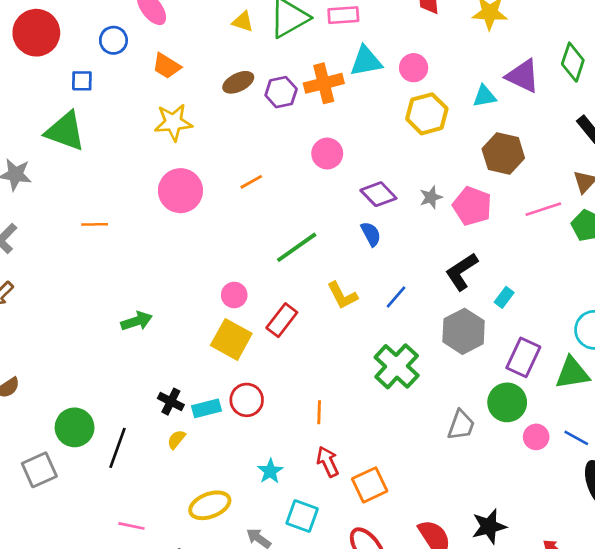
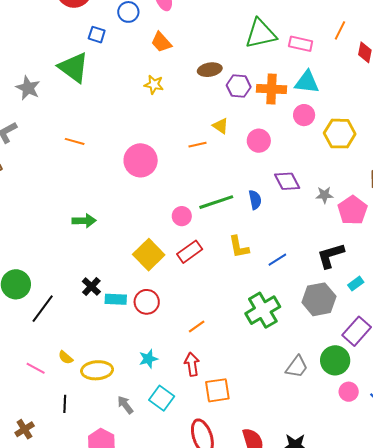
yellow triangle: (243, 22) -> (221, 126), moved
pink circle: (414, 68) -> (304, 115), moved
yellow star: (173, 122) -> (154, 85), size x0.7
pink circle: (180, 191) -> (141, 160), moved
blue semicircle: (371, 234) -> (255, 200), moved
pink circle: (234, 295) -> (182, 216), moved
orange line: (319, 412) -> (197, 327), turned 36
yellow semicircle: (176, 439) -> (66, 357), moved, turned -105

